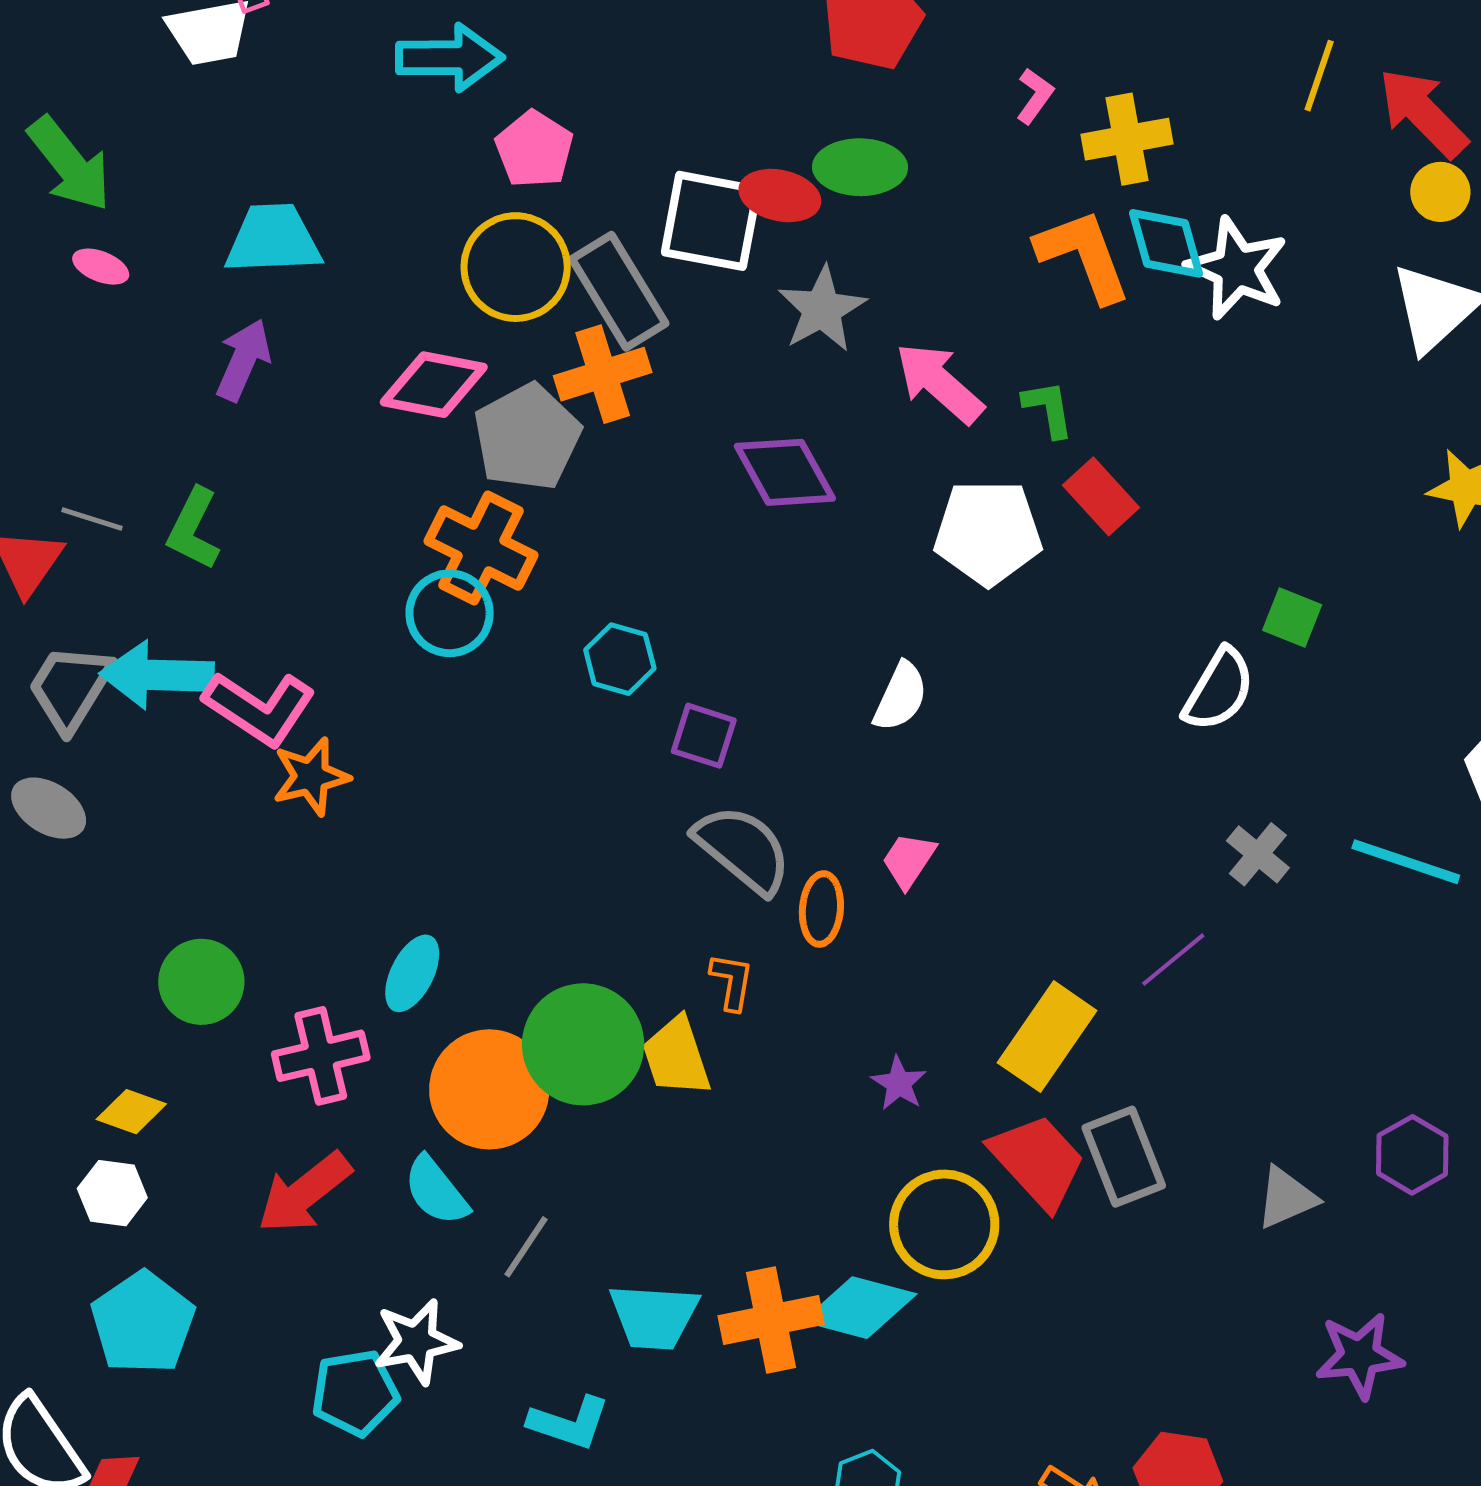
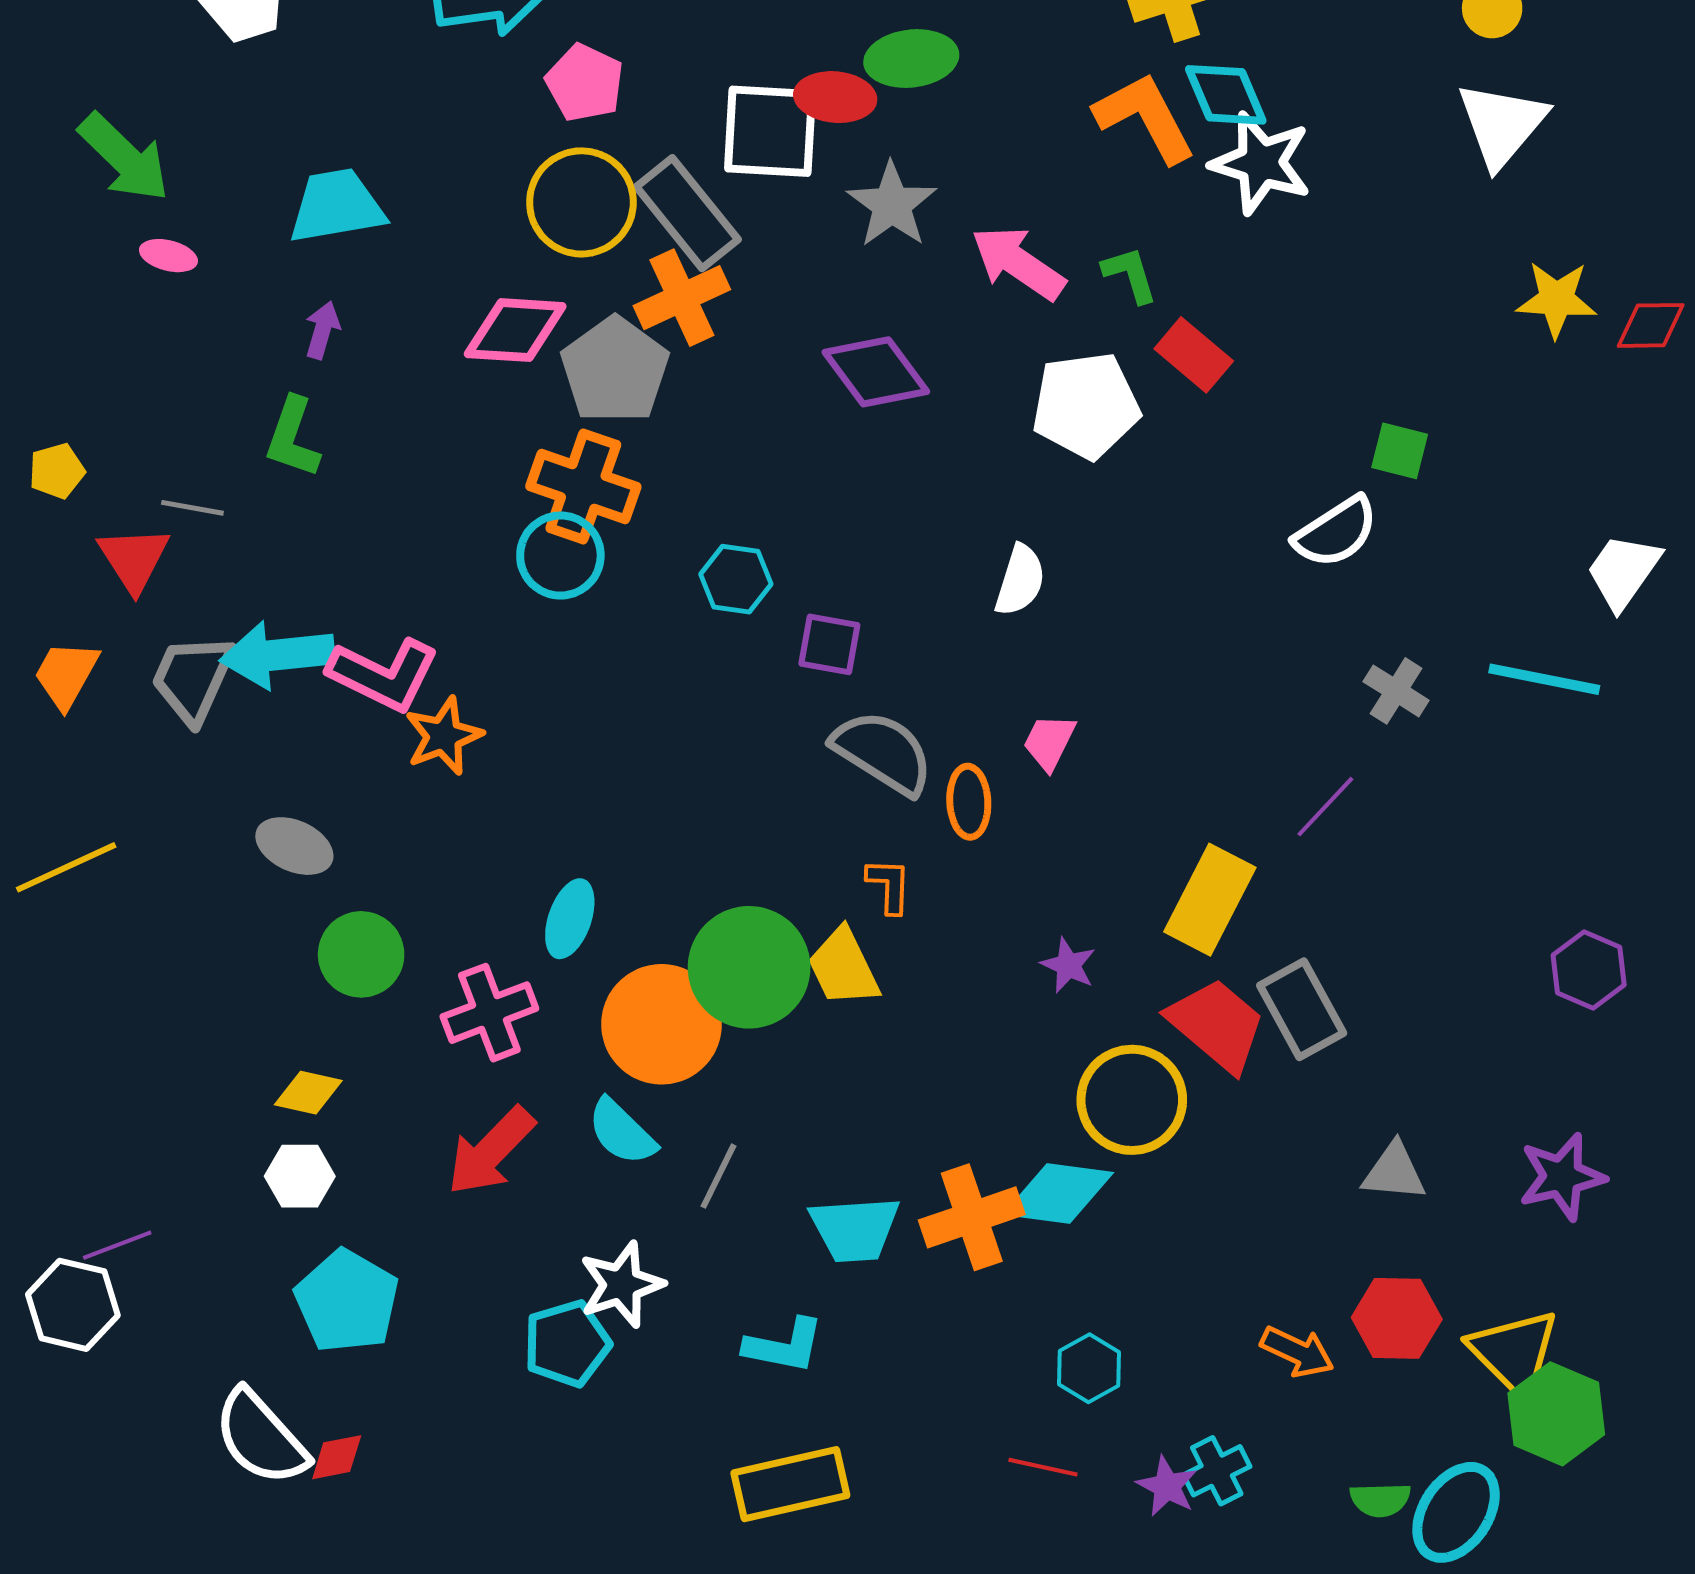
white star: (1237, 268) -> (1261, 163), moved
purple arrow: (243, 360) -> (322, 330), size x0.7
green L-shape: (194, 529) -> (293, 437), moved
white semicircle: (1219, 690) -> (1336, 532), turned 34
gray ellipse: (49, 808) -> (294, 846), moved
gray triangle: (1286, 1198) -> (1394, 1172), moved, turned 36

